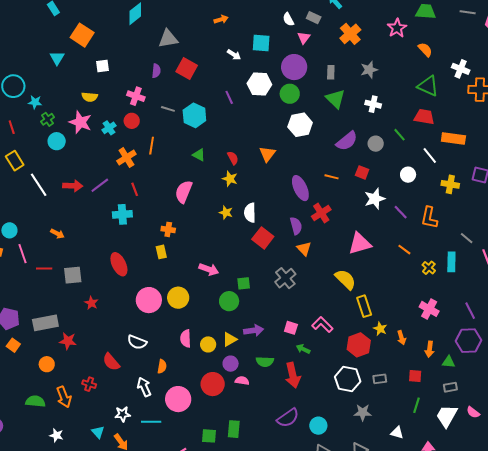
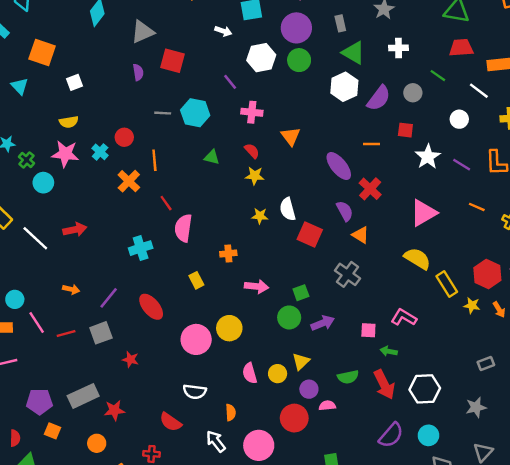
pink cross: (136, 96) -> (252, 112), moved
white hexagon: (300, 125) -> (344, 87), moved
purple line: (100, 185) -> (109, 298), moved
red line: (135, 189) -> (166, 203), moved
pink semicircle: (184, 192) -> (183, 228), moved
orange cross: (168, 229) -> (228, 253), moved
purple arrow: (254, 330) -> (323, 323), moved
red hexagon: (359, 345) -> (487, 274), moved
white hexagon: (348, 379) -> (425, 389), moved

